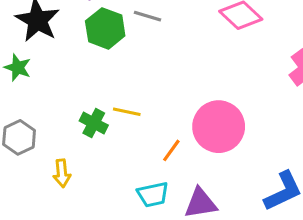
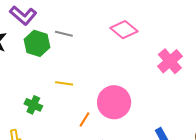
yellow line: (127, 112) -> (64, 83), moved

